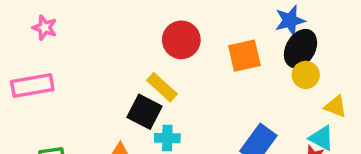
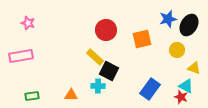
black ellipse: (300, 49) -> (189, 25), moved
black square: (144, 112) -> (109, 71), moved

